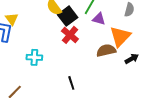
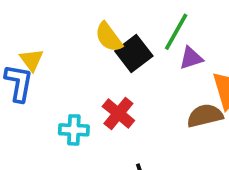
purple triangle: (99, 19) -> (191, 58), turned -32
red cross: (70, 35) -> (118, 113), moved

